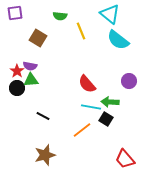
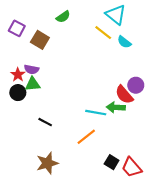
purple square: (15, 13) -> (17, 28), moved, turned 35
green semicircle: (60, 16) -> (63, 17), turned -40
yellow line: (81, 31) -> (103, 33), moved, turned -30
cyan semicircle: (118, 40) -> (124, 42), size x0.6
red semicircle: (87, 84) -> (124, 95), moved
black square: (106, 119) -> (112, 162), moved

